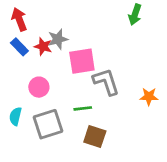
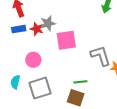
blue rectangle: (19, 47) -> (19, 29), turned -56
gray L-shape: (106, 82) -> (101, 56), moved
green line: (83, 108) -> (80, 82), moved

